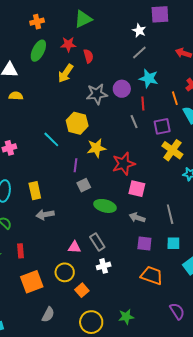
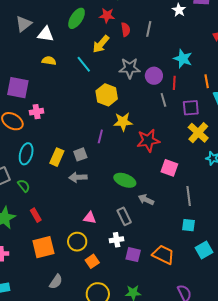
gray line: (139, 53) -> (149, 29), moved, turned -42
purple circle: (122, 89) -> (154, 76), moved
cyan line: (51, 139) -> (84, 64), moved
gray square: (84, 185) -> (80, 154), moved
pink square: (137, 189) -> (169, 168), moved
yellow rectangle: (35, 191) -> (57, 157), turned 30
gray arrow: (45, 215) -> (78, 177), moved
gray arrow: (137, 218) -> (146, 200), moved
gray rectangle: (97, 242) -> (124, 216), moved
purple square: (144, 244) -> (133, 255), moved
red rectangle: (20, 251) -> (36, 215), turned -32

